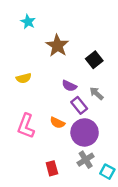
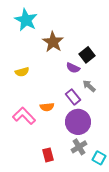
cyan star: (28, 22) -> (26, 20), size x1.6
purple semicircle: (69, 86) -> (73, 68), moved
orange semicircle: (57, 123) -> (47, 107), moved, turned -32
pink L-shape: (26, 126) -> (24, 116), turned 115

